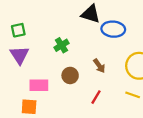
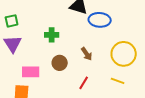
green cross: (61, 45) -> (52, 35), turned 32

